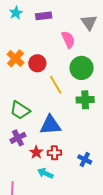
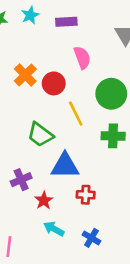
pink semicircle: (68, 40) -> (82, 58), moved
green trapezoid: (20, 110) -> (40, 135), moved
red cross: (54, 153) -> (86, 195), moved
blue cross: (85, 159) -> (91, 238), moved

